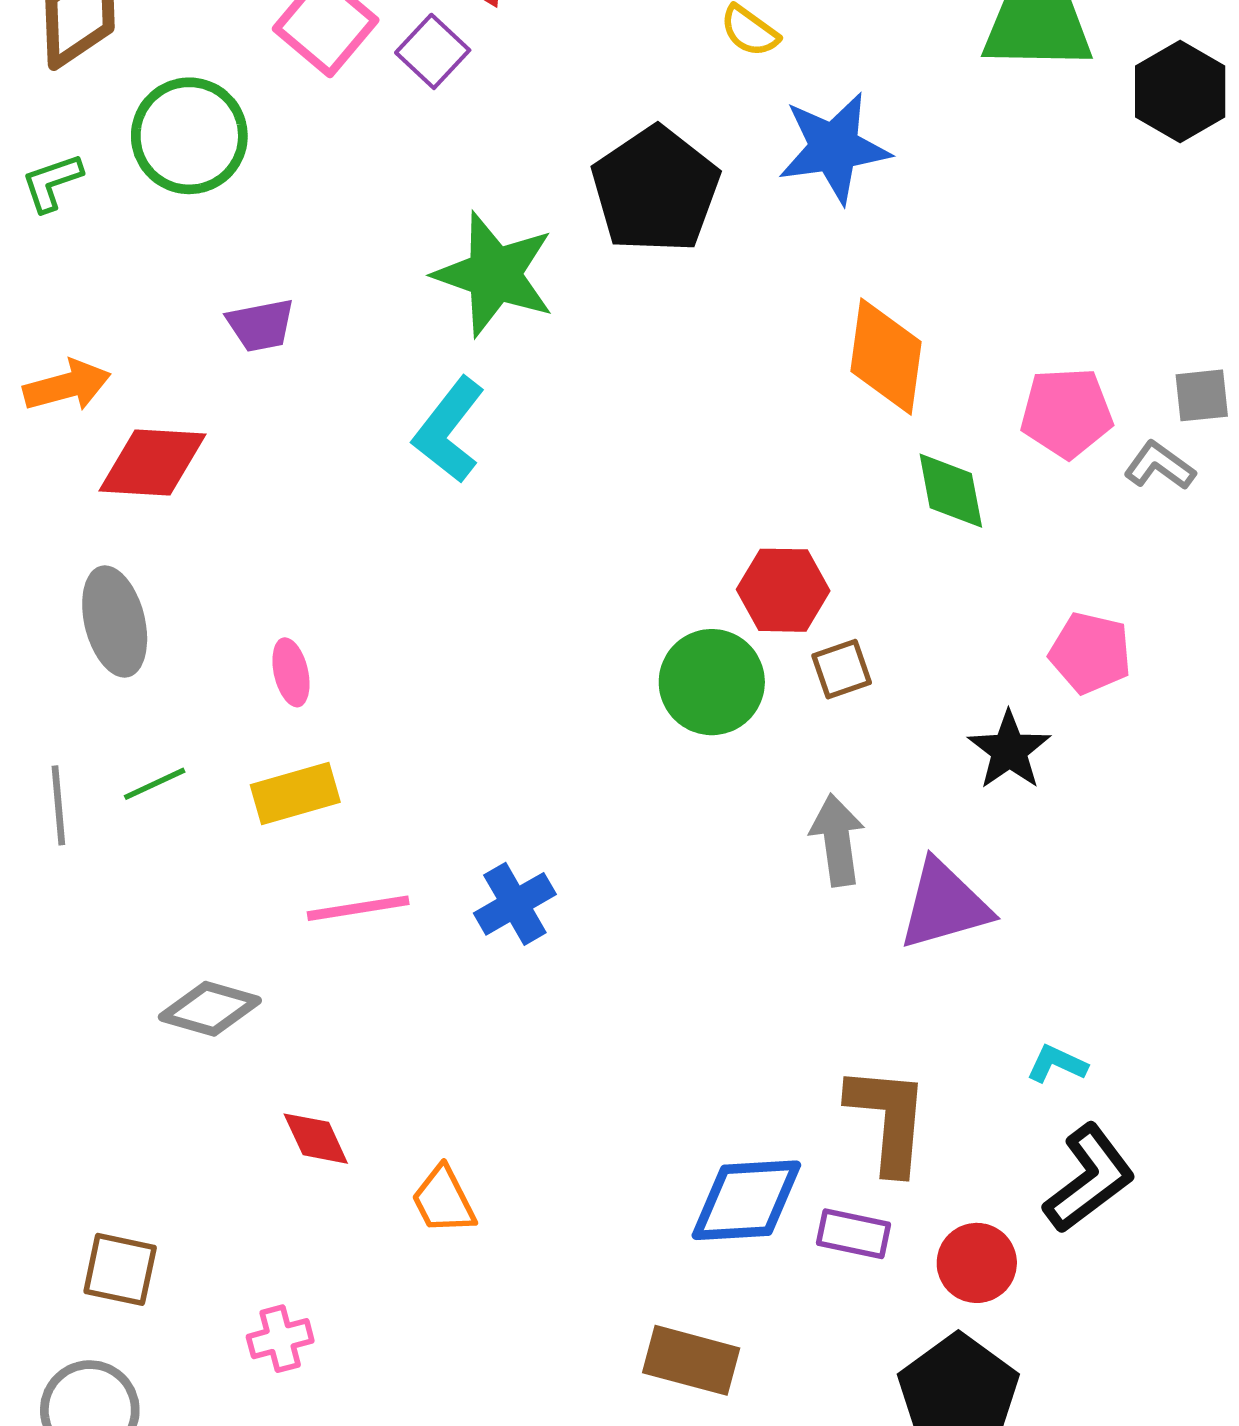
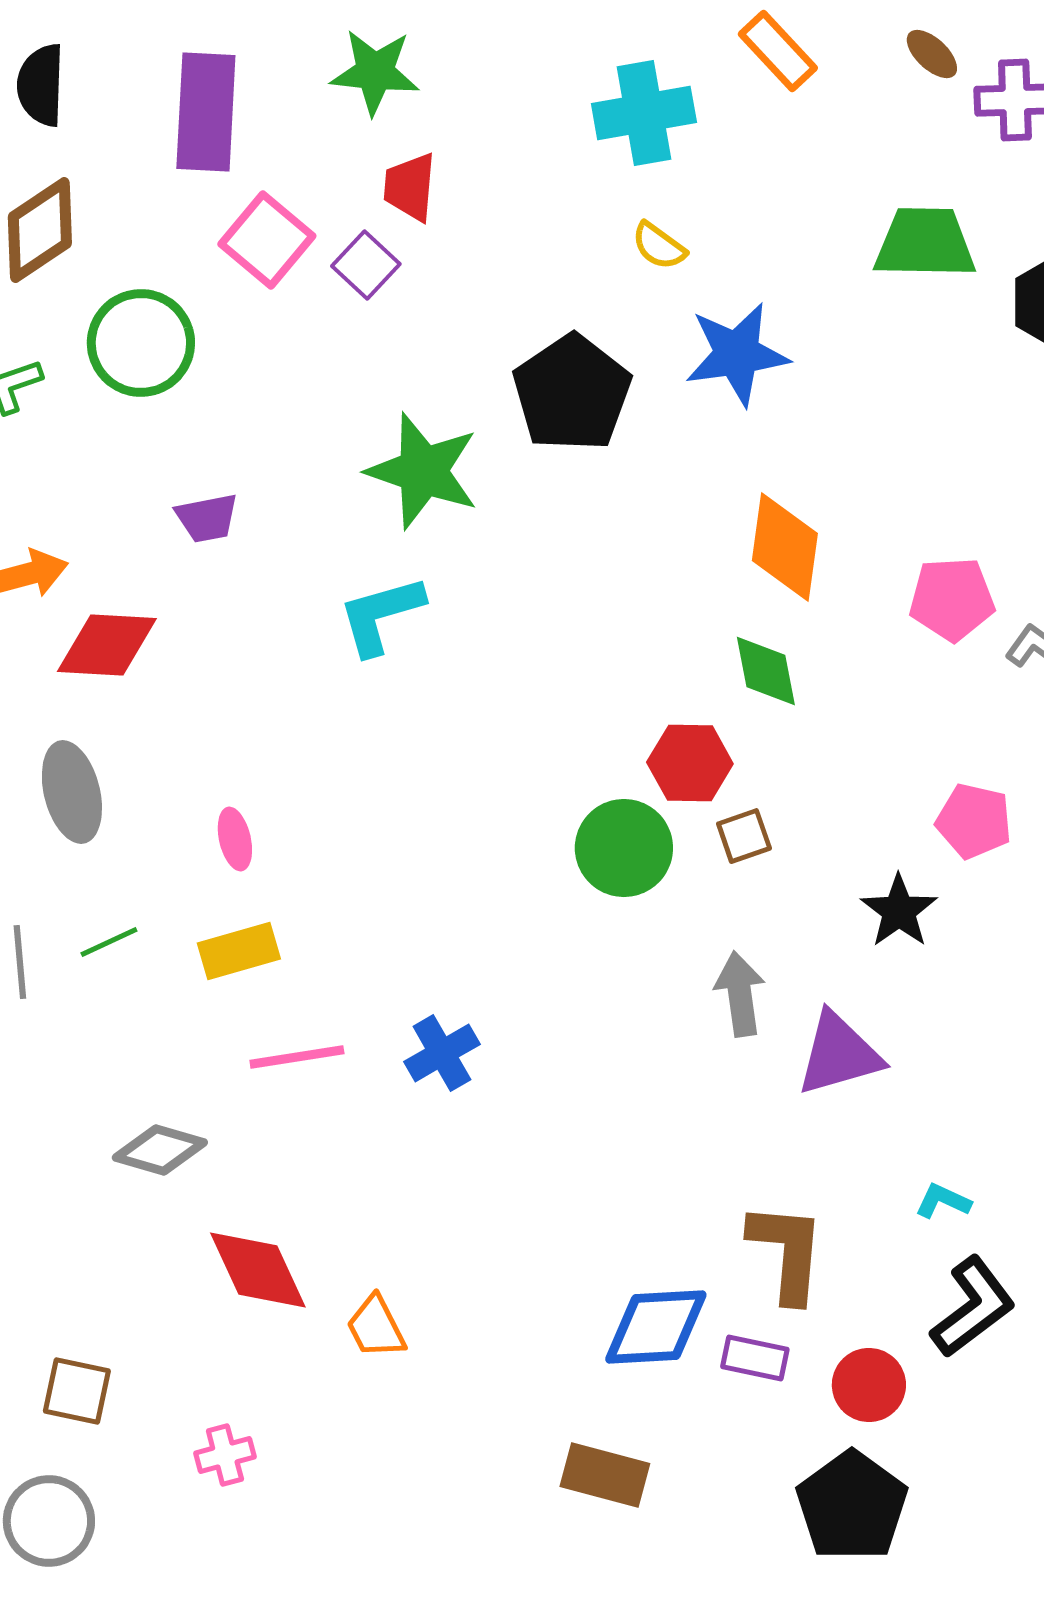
cyan L-shape: (449, 430) -> (381, 615), turned 36
green diamond: (951, 491) -> (766, 671), moved
red diamond: (316, 1139) -> (258, 1270), size x1.6

